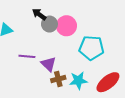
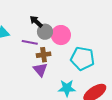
purple line: (27, 56) -> (30, 42), moved
brown cross: (58, 79) -> (44, 55), moved

